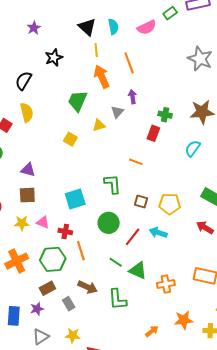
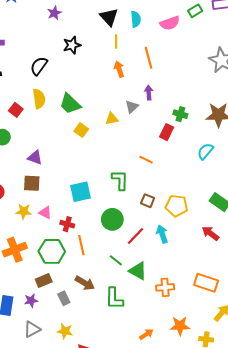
orange arrow: (102, 77) -> (119, 69), size x0.7
green trapezoid: (78, 101) -> (70, 104), moved, turned -75
cyan arrow: (158, 233) -> (162, 234), turned 48

